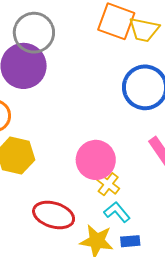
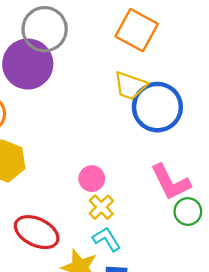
yellow trapezoid: (144, 30) -> (130, 86), moved
pink circle: (96, 160) -> (92, 179), size x0.6

